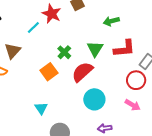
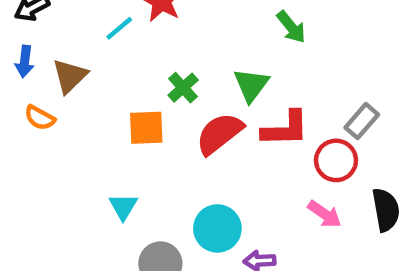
green arrow: (111, 21) -> (291, 27), turned -119
red L-shape: (124, 49) -> (285, 129), moved
orange square: (49, 72) -> (146, 128), turned 30
cyan circle: (94, 99) -> (217, 228), moved

